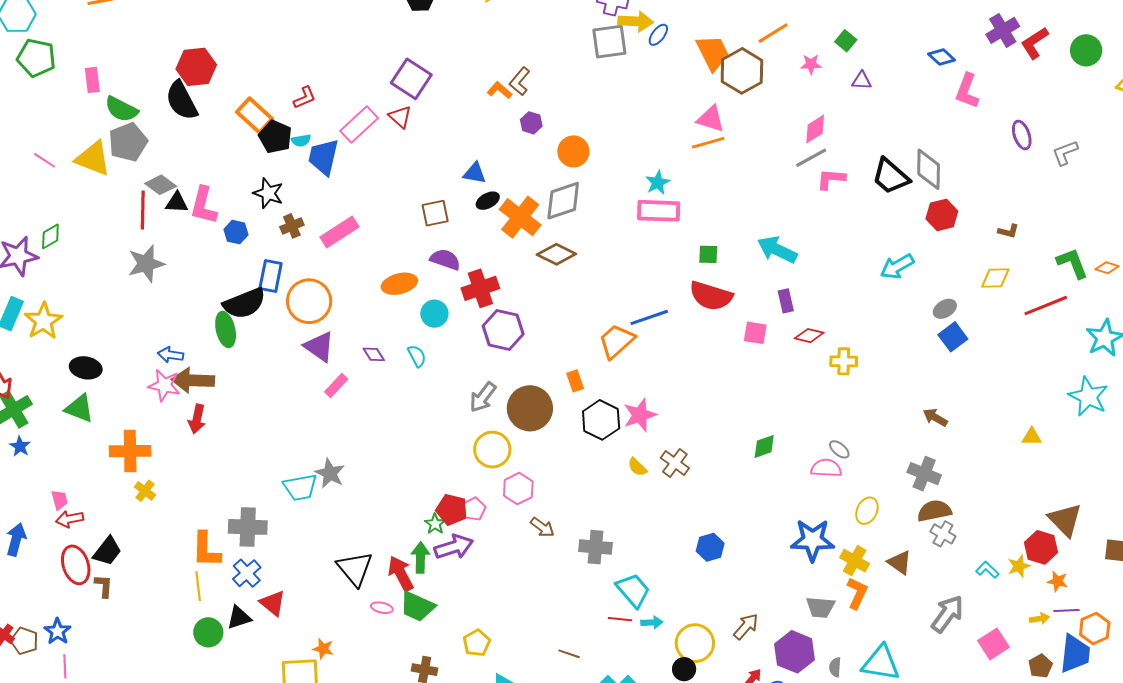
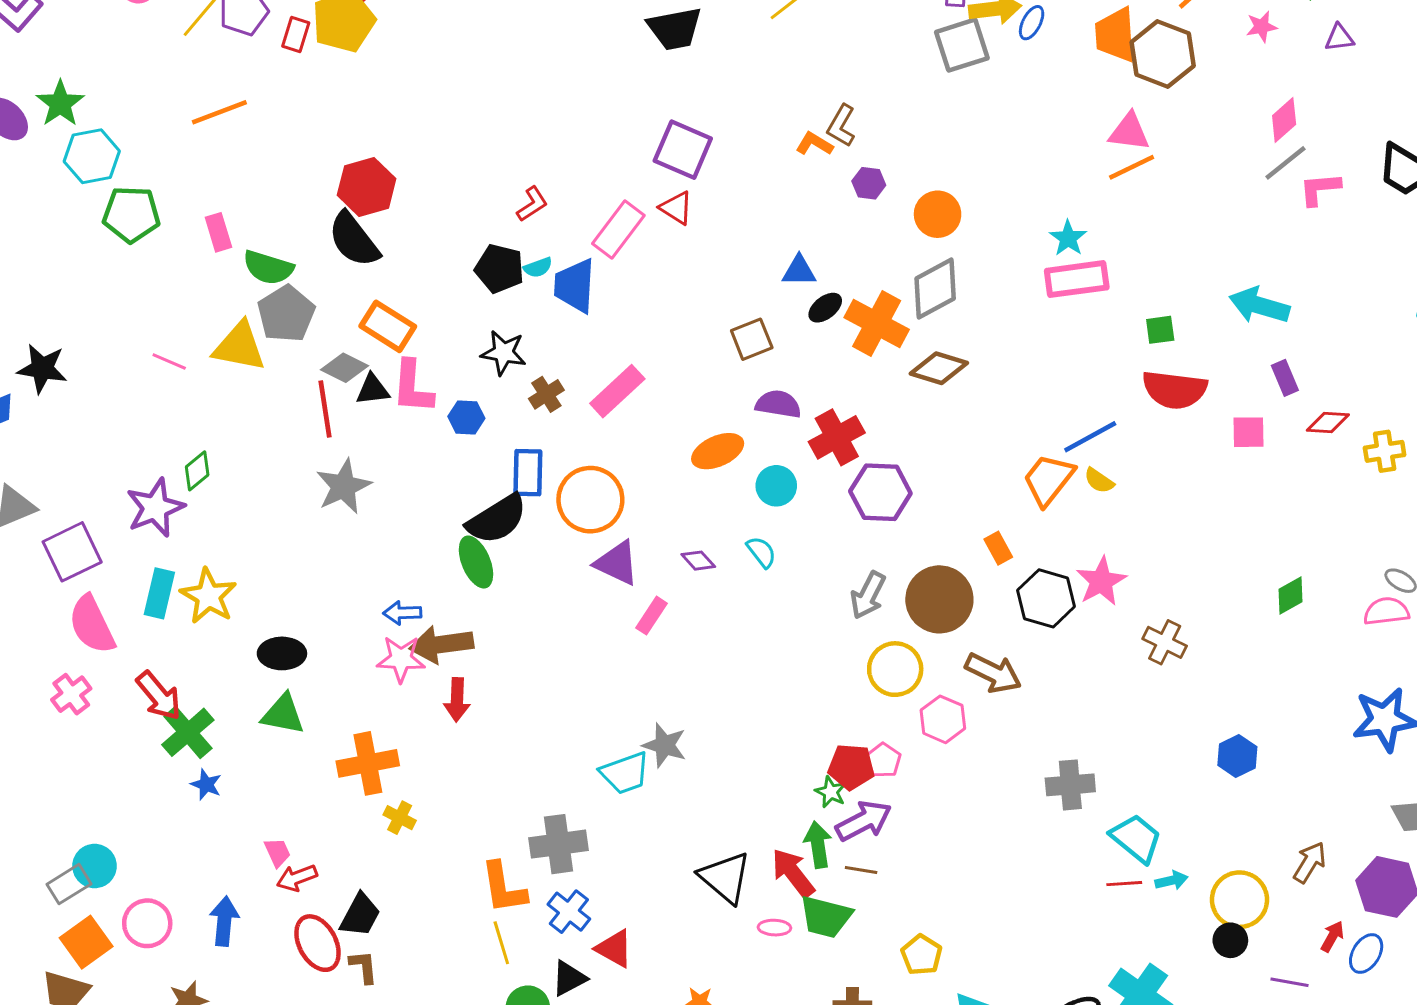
orange trapezoid: (713, 53) -> (1115, 35), turned -147
orange rectangle: (254, 115) -> (388, 326), moved
yellow semicircle: (637, 467) -> (1099, 481), moved
brown arrow: (542, 527) -> (993, 673), moved, size x1.5
brown line: (569, 654) -> (861, 870), moved

